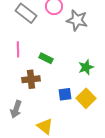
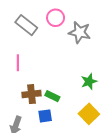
green rectangle: (46, 58) -> (52, 96), moved
blue square: (65, 94) -> (45, 116), moved

